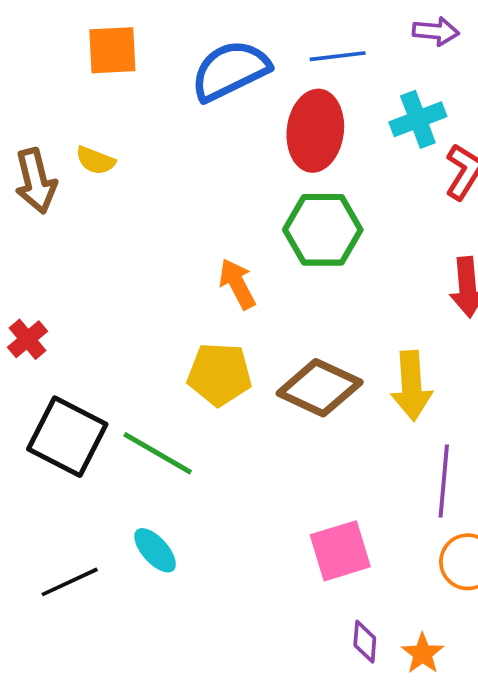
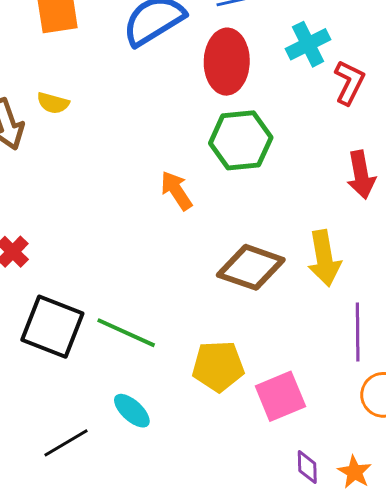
yellow pentagon: (219, 374) -> (218, 366), moved

